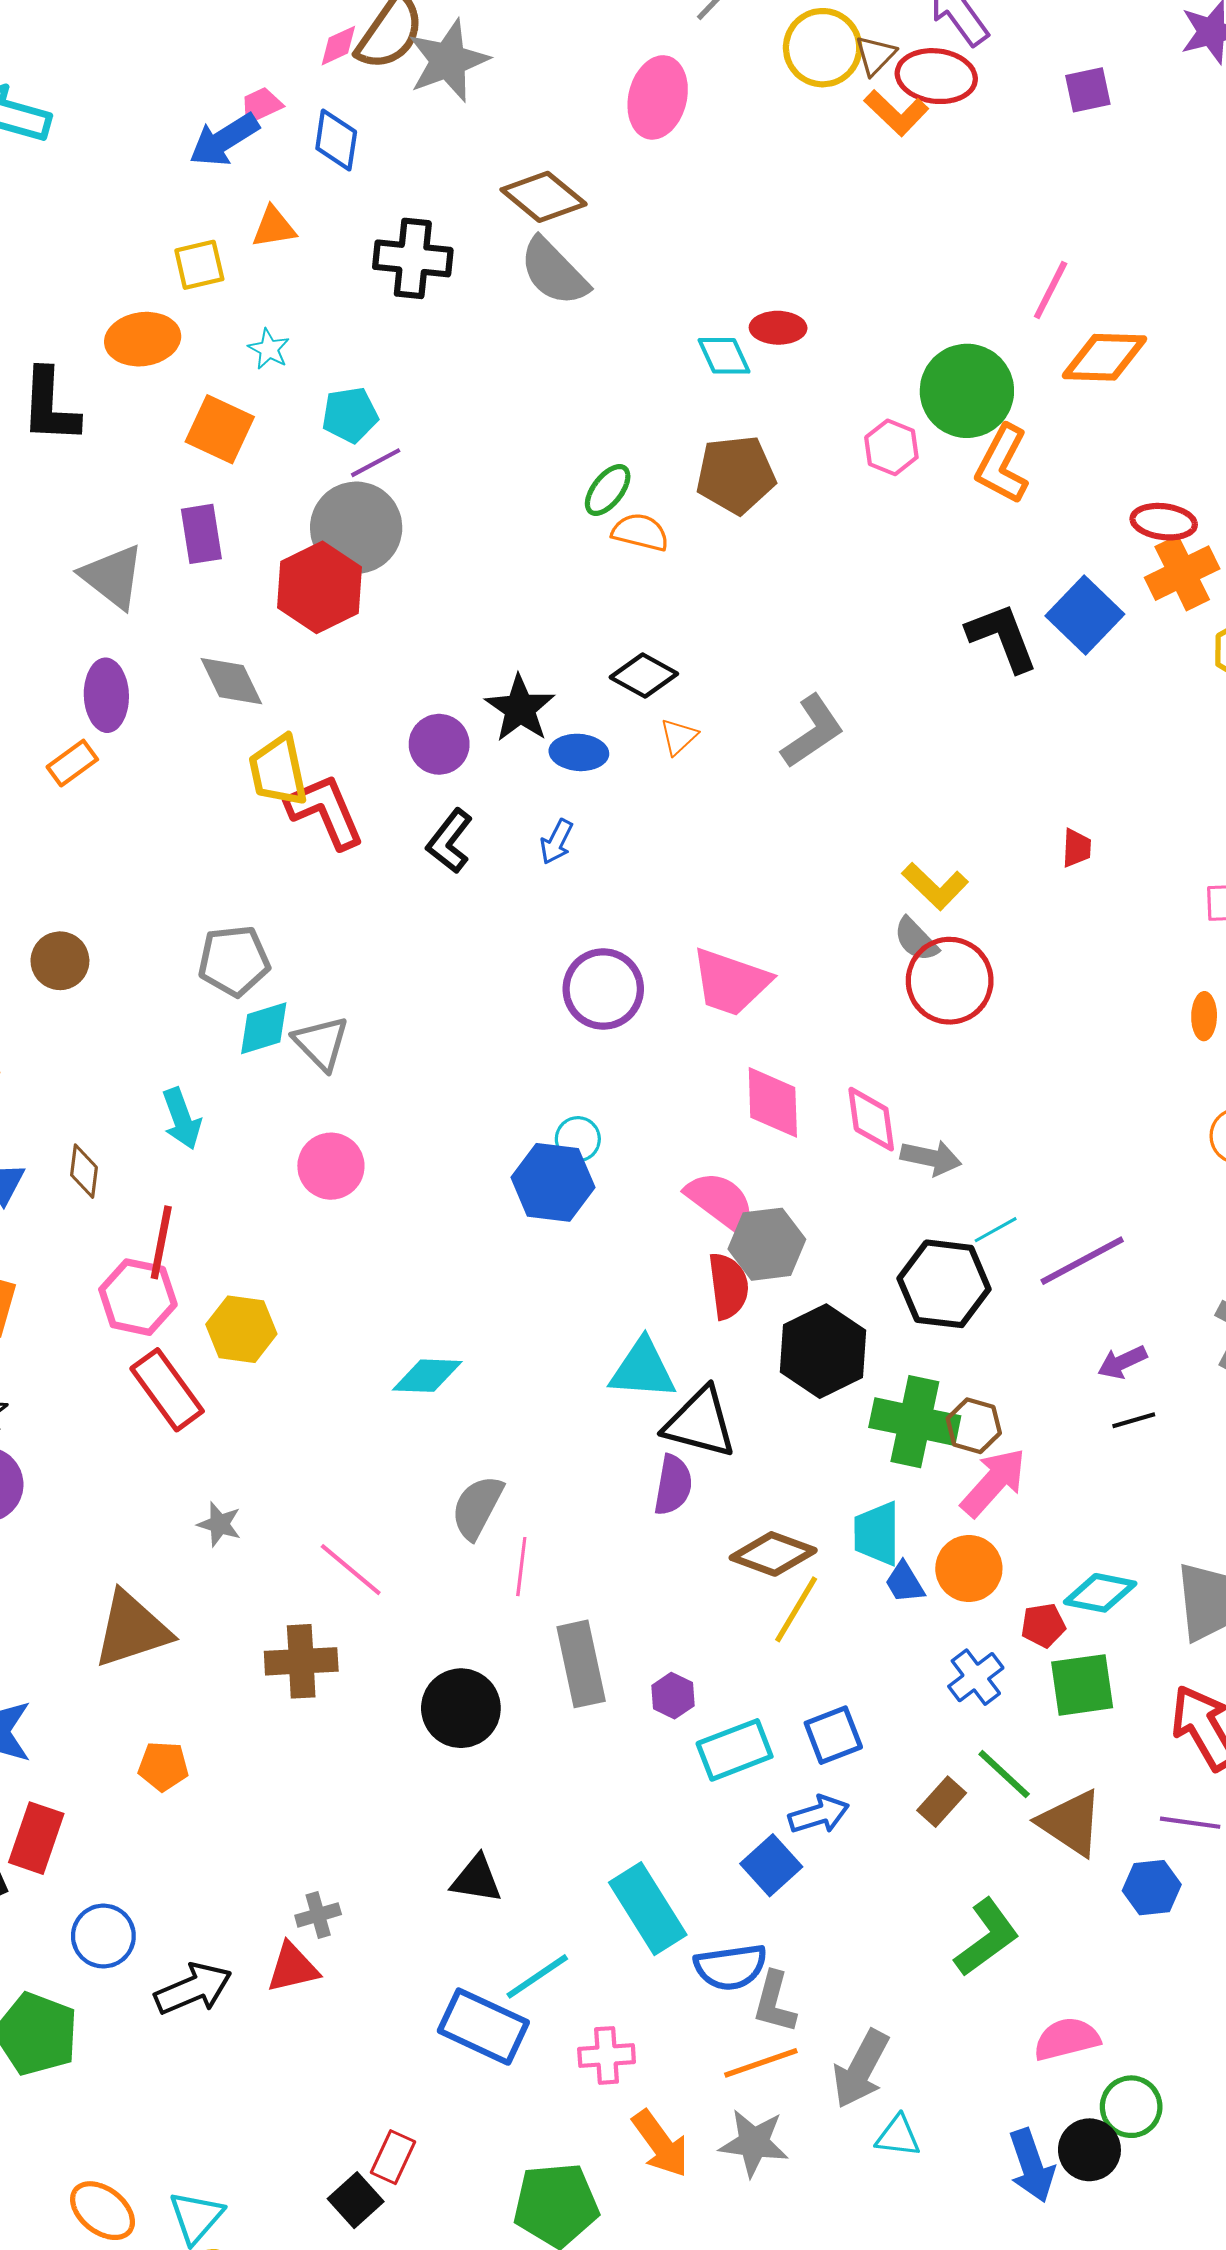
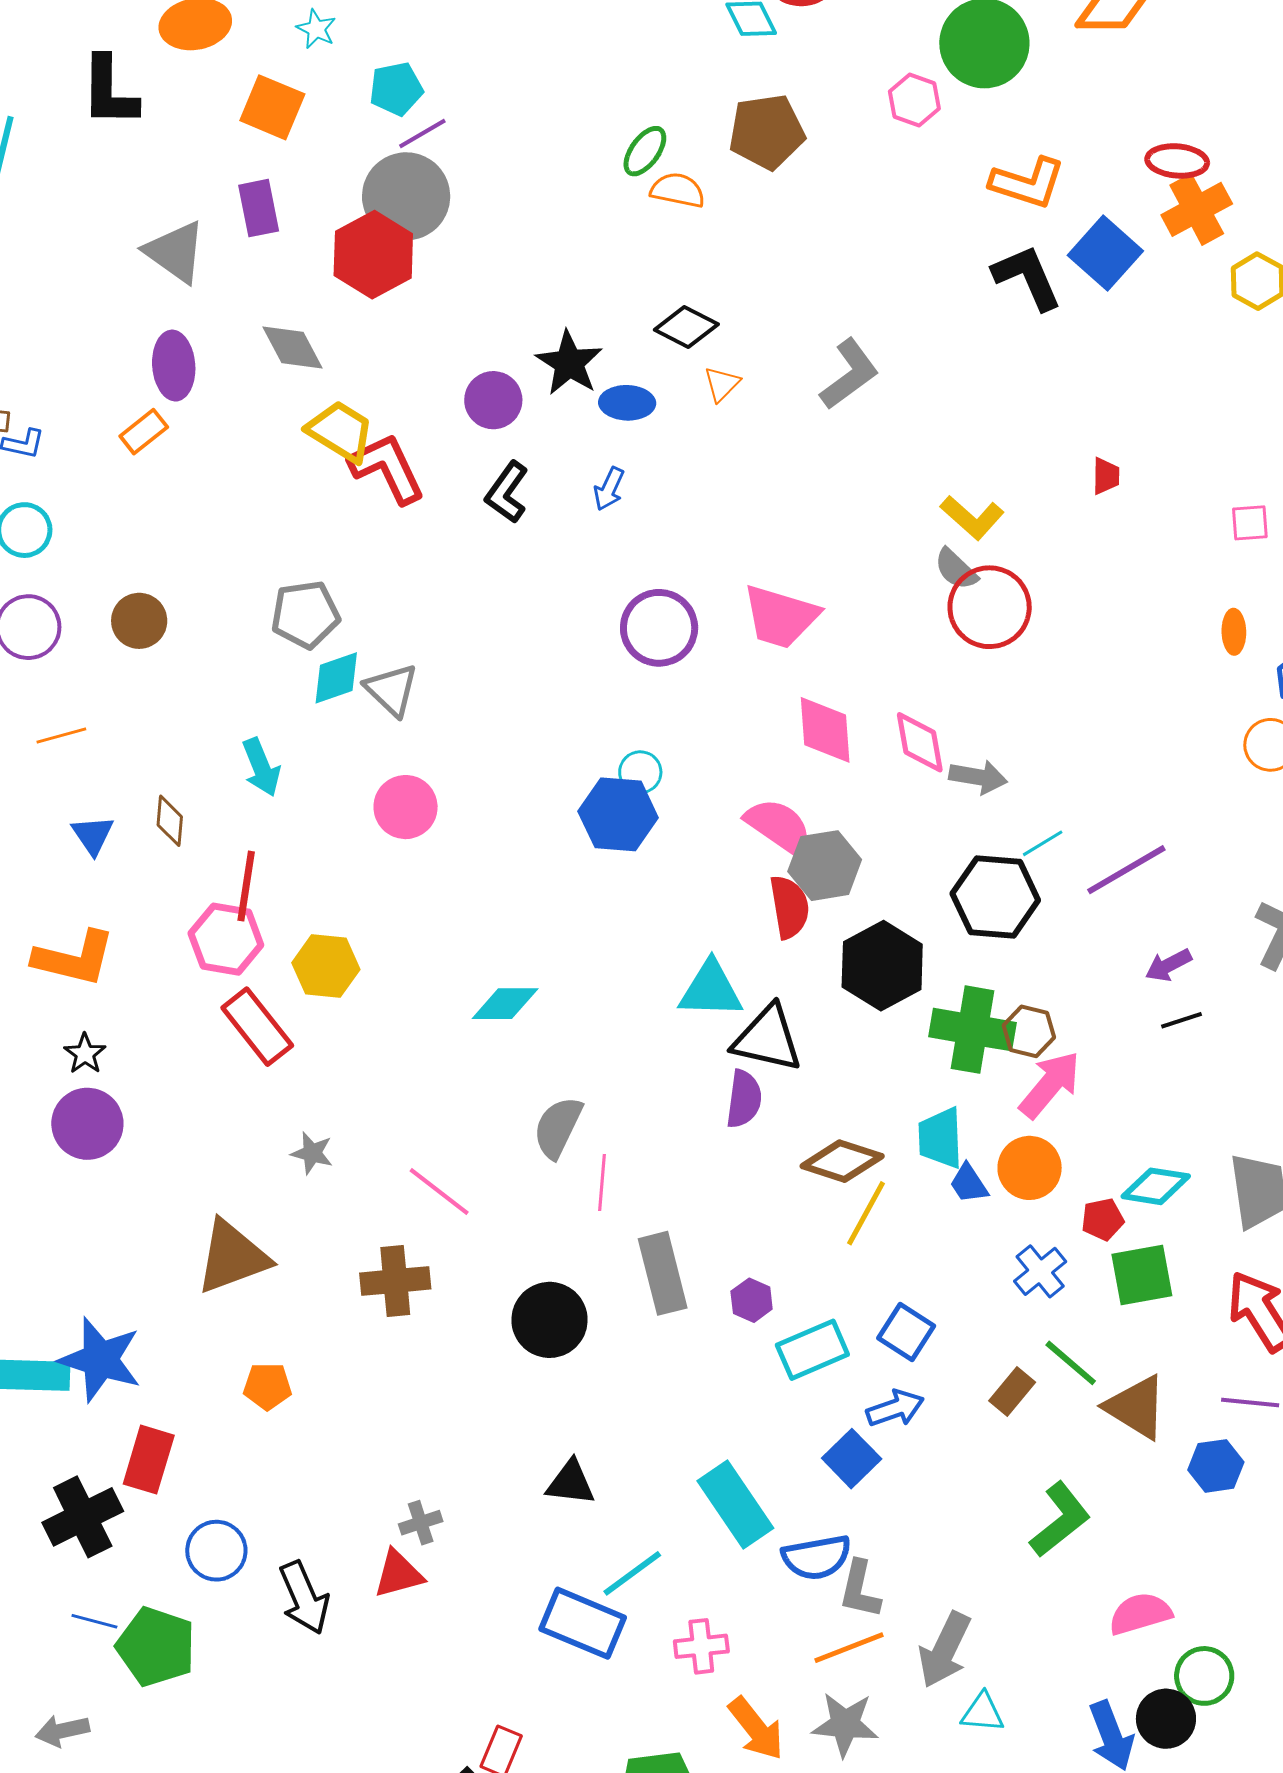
orange L-shape: (1002, 464) -> (1028, 183), moved, turned -98
yellow trapezoid: (278, 771) -> (341, 431), turned 136
blue square: (833, 1735) -> (906, 1332), turned -34
black arrow: (193, 1989) -> (304, 1598), turned 92

